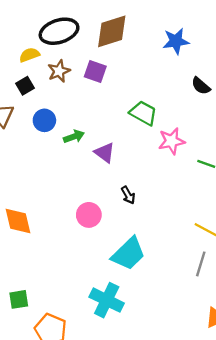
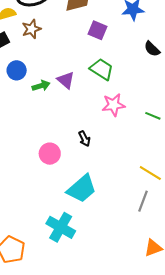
purple square: (95, 71) -> (98, 30), moved
pink star: (172, 141) -> (113, 105), moved
purple triangle: (105, 153) -> (66, 80), moved

